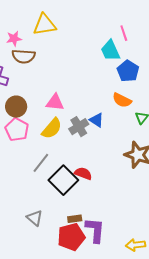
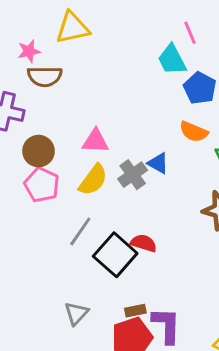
gray triangle: (35, 218) -> (76, 313), turned 36

